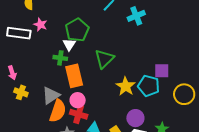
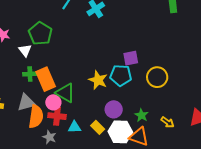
white triangle: (69, 44) -> (25, 50), moved
green cross: (60, 58) -> (30, 74), moved
green triangle: (104, 59) -> (65, 93), moved, turned -35
gray triangle: (51, 95) -> (26, 103), turned 30

